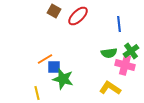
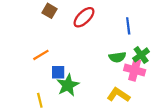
brown square: (54, 11) -> (49, 11), moved
orange line: (45, 59) -> (41, 55), moved
green star: (63, 79) -> (68, 85), turned 30

